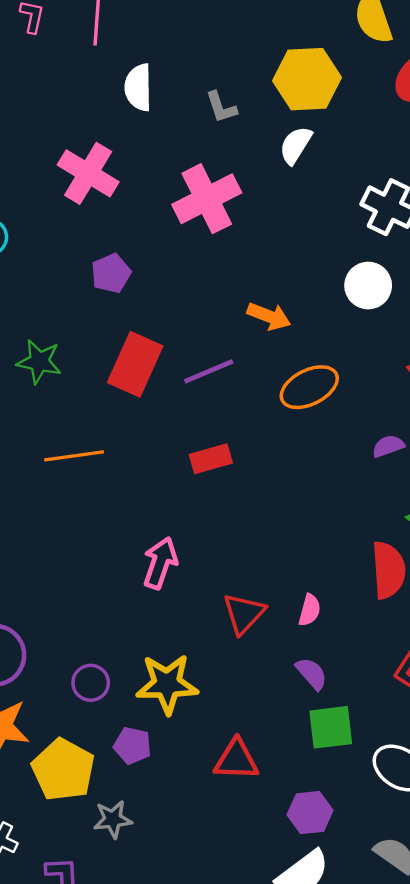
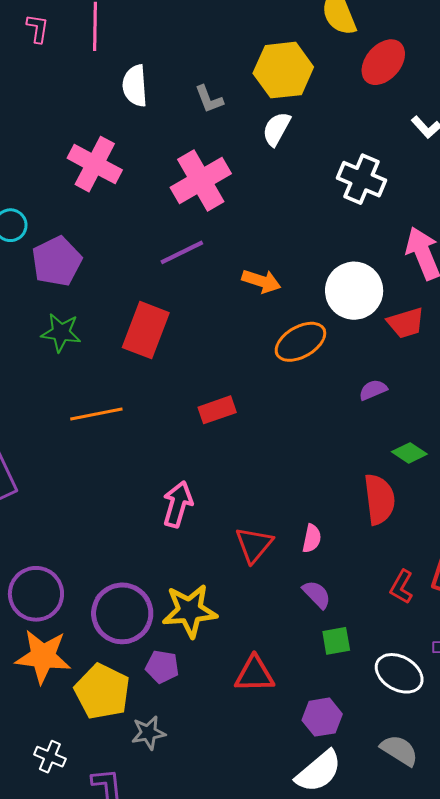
purple pentagon: (111, 273) -> (57, 261), moved, size x1.4
white circle: (368, 286) -> (354, 291), moved, size x1.4
purple line: (209, 371) -> (182, 252), moved
purple circle: (91, 683) -> (122, 613), size x1.8
green square: (331, 727) -> (336, 641), size x0.7

